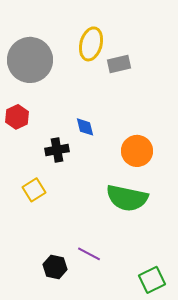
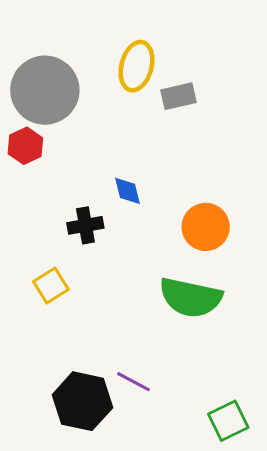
red hexagon: (17, 117) -> (25, 146), moved
black hexagon: (55, 267) -> (82, 401), size x1.6

